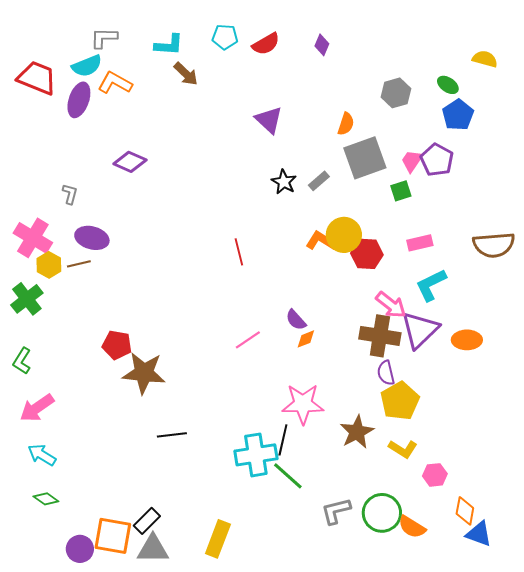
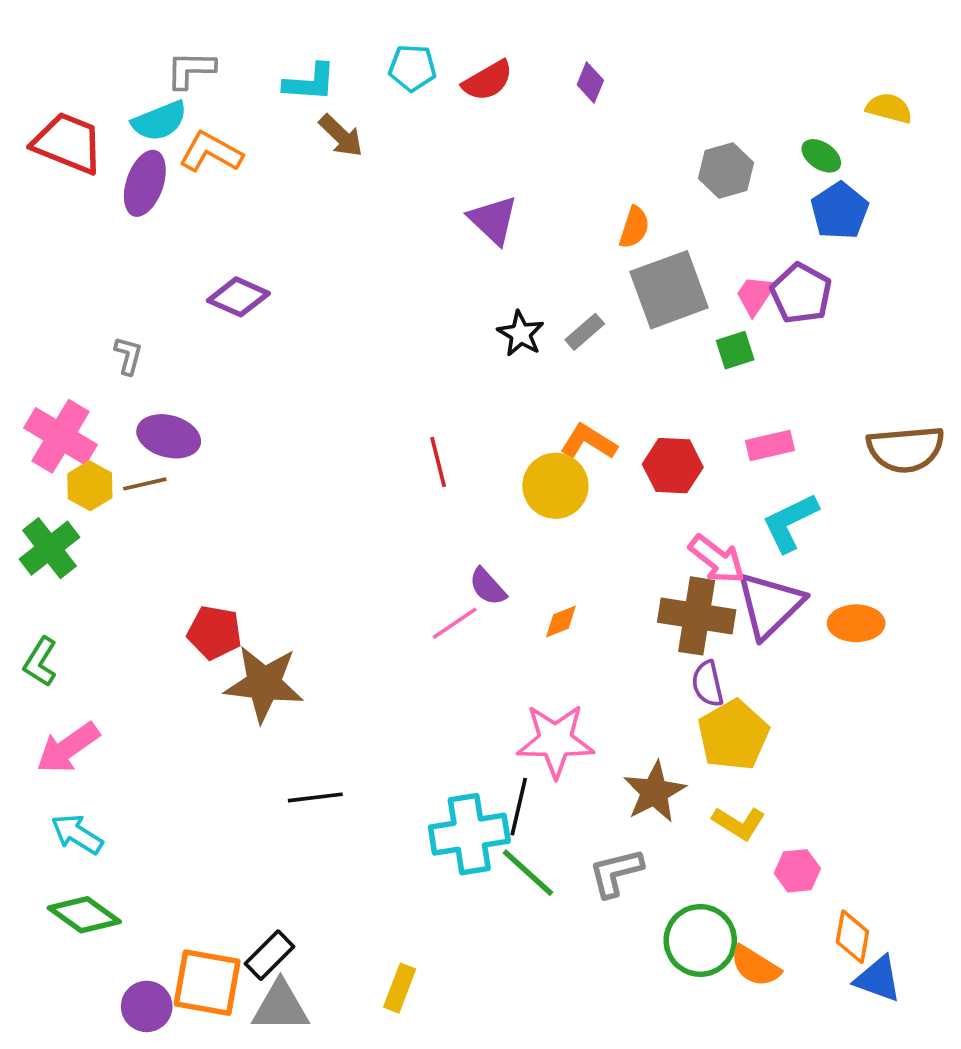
yellow circle: (344, 235) -> (555, 486), moved
purple semicircle: (296, 320) -> (488, 587), moved
green diamond: (46, 499) -> (84, 915), size x1.5
gray L-shape: (336, 511) -> (616, 873), moved
yellow rectangle: (218, 539) -> (400, 988), size x0.7

